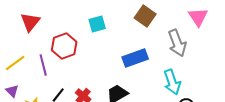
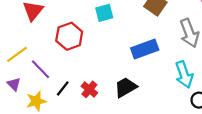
purple line: (43, 65) -> (40, 69), moved, turned -30

